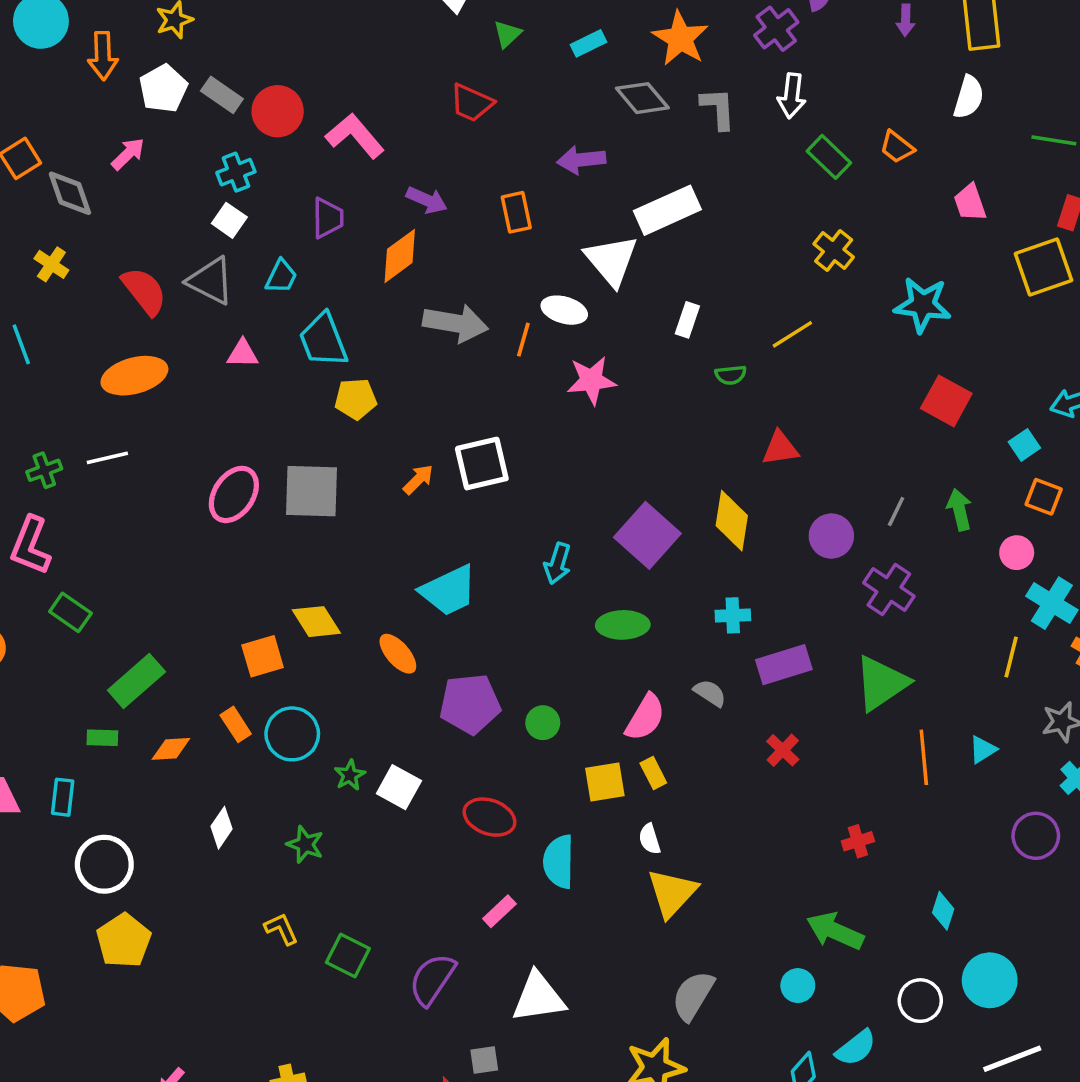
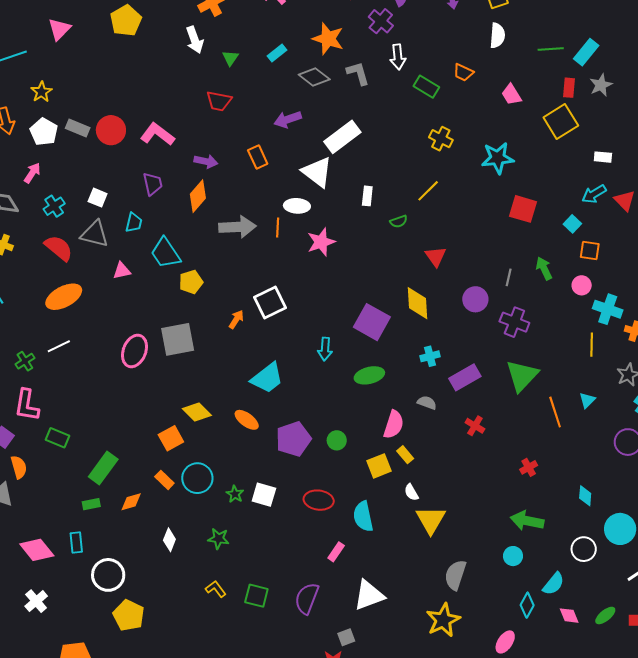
cyan cross: (236, 172) -> (54, 206), moved
red triangle: (780, 448) -> (436, 256), turned -45

